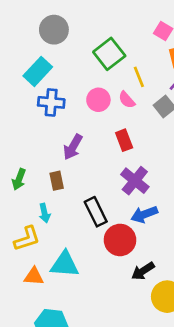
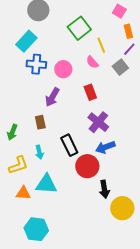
pink circle: (98, 100) -> (63, 69), moved
green arrow: (19, 179) -> (12, 132), moved
cyan arrow: (44, 213) -> (39, 152), moved
black arrow: (143, 271) -> (104, 189), turned -66

